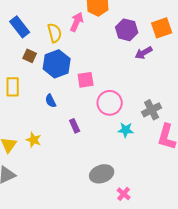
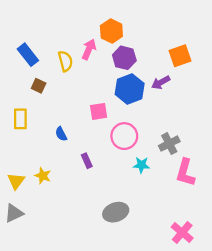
purple hexagon: (127, 30) -> (124, 58), moved
blue hexagon: (57, 64) -> (130, 89), moved
pink cross: (124, 194) -> (182, 232), moved, size x1.5

